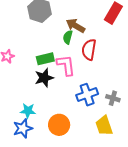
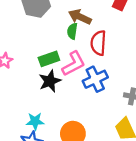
pink L-shape: (66, 65) -> (74, 64), turned 75
blue cross: (87, 95) -> (95, 79), moved

